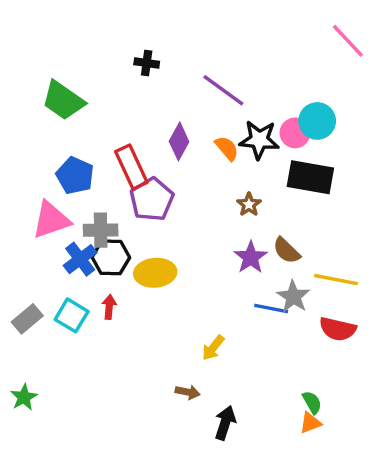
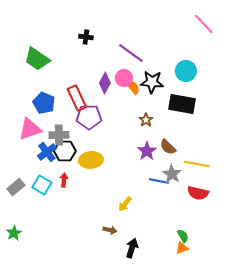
pink circle: (295, 133) -> (124, 78), moved
purple pentagon: (152, 199) -> (89, 117), turned 30

